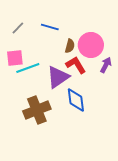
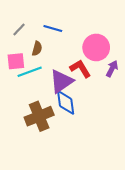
brown semicircle: (70, 46) -> (37, 49), moved
blue diamond: (76, 100) -> (66, 102), moved

